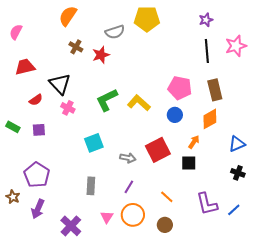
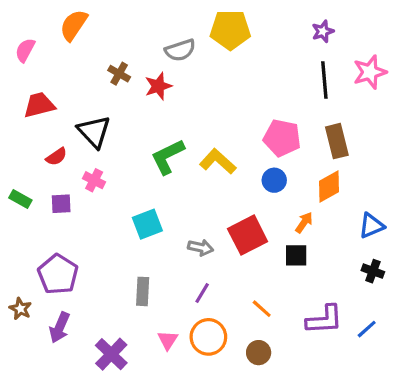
orange semicircle: (68, 16) -> (74, 25), moved
pink cross: (68, 108) -> (94, 180), moved
purple L-shape: (207, 204) -> (324, 320), turned -80

